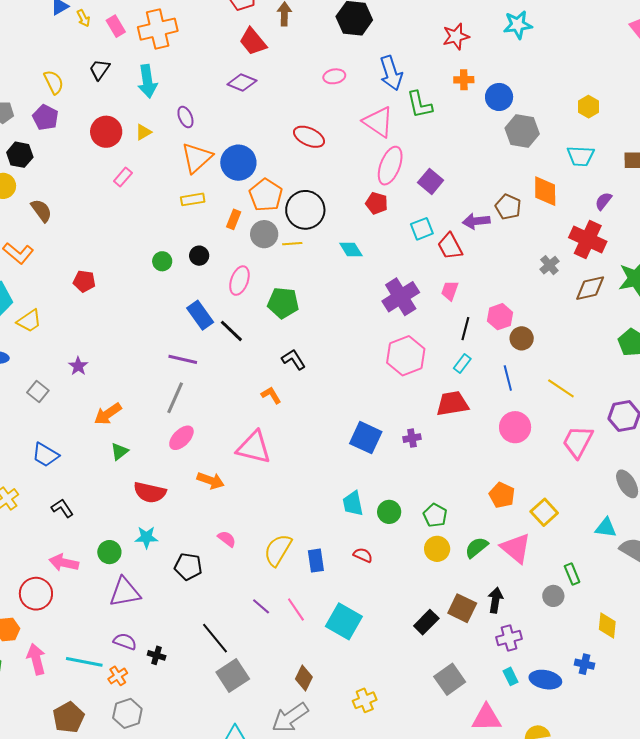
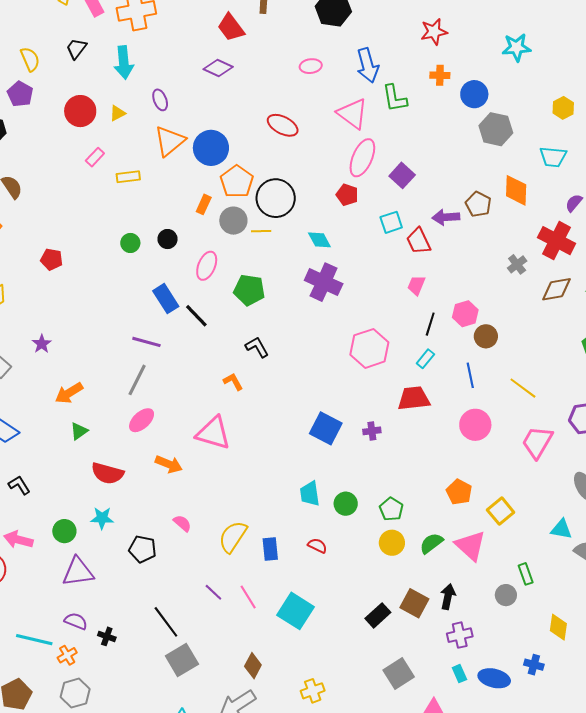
cyan star: (518, 25) -> (516, 47), moved
yellow rectangle: (193, 199) -> (128, 177), moved
purple cross: (401, 297) -> (324, 282), moved, turned -36

